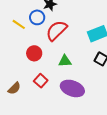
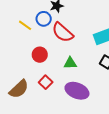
red semicircle: (56, 31) -> (63, 32), turned -95
brown semicircle: (14, 88) -> (19, 89), size x1.5

